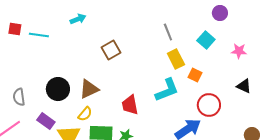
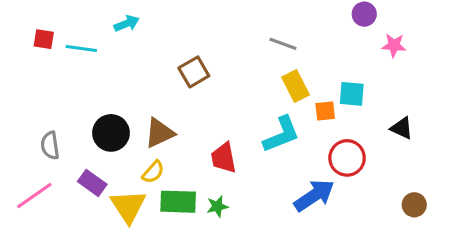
cyan arrow: (78, 19) -> (127, 23), moved
gray line: (168, 32) -> (283, 44), turned -48
cyan square: (206, 40) -> (352, 94), moved, turned -36
pink star: (239, 51) -> (394, 45), moved
orange square: (195, 75) -> (325, 111), turned -32

